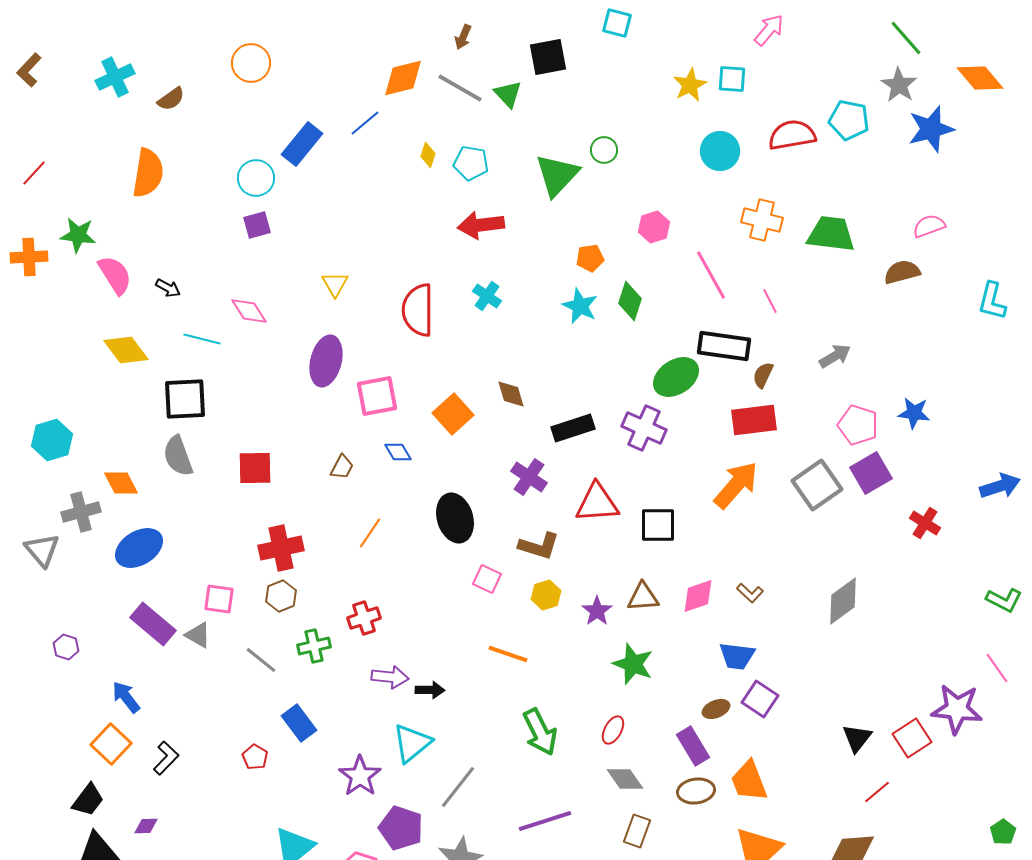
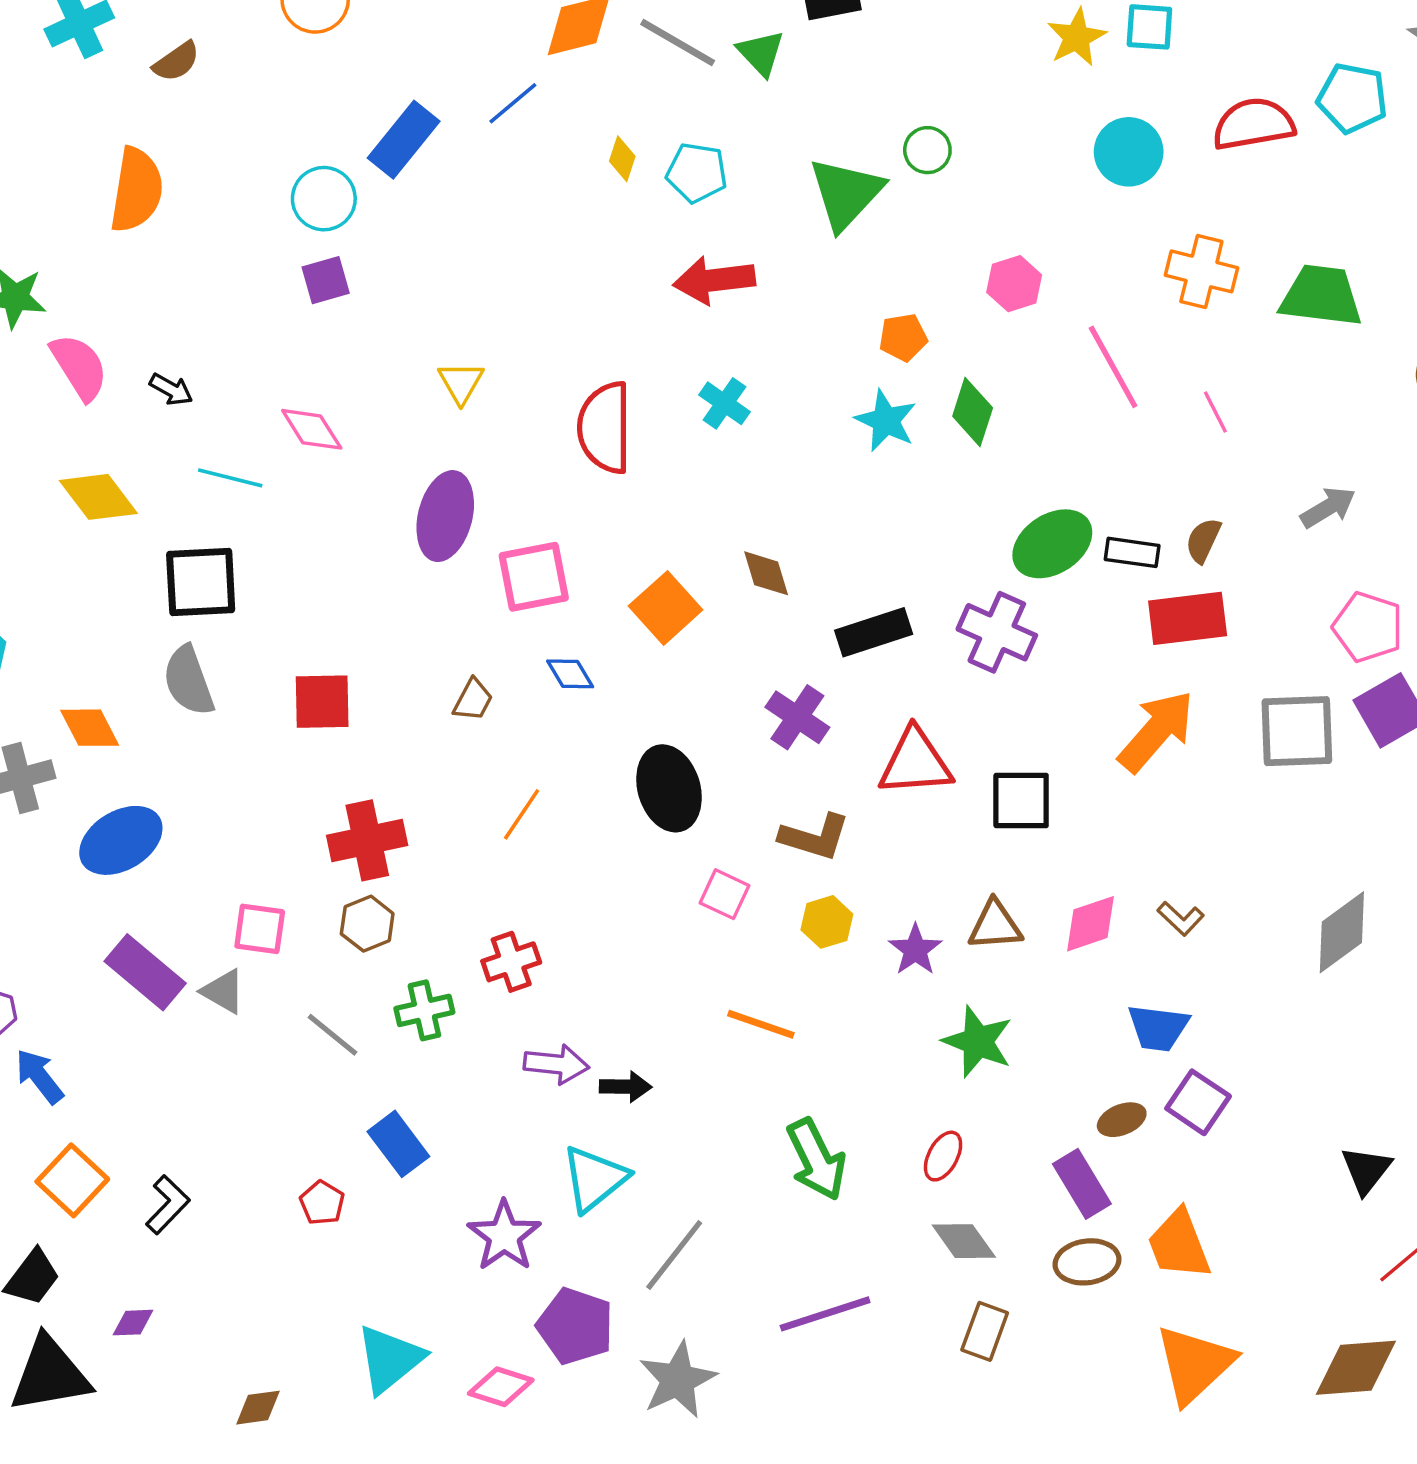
black rectangle: (724, 346) -> (1132, 552), moved, size x0.6
gray square: (817, 485) -> (1297, 731), turned 33
blue arrow: (126, 697) -> (39, 1076), moved

